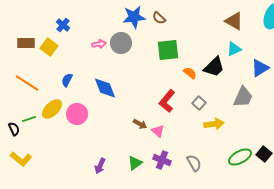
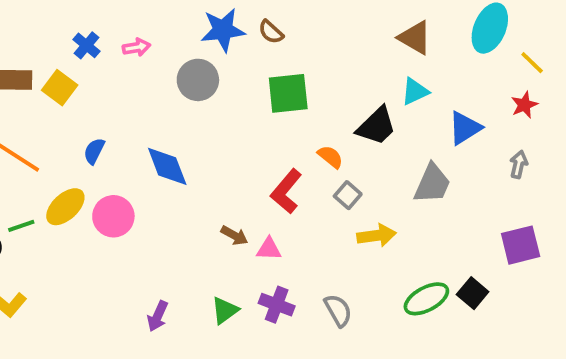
pink arrow: (99, 44) -> (136, 47), moved
orange semicircle: (190, 73) -> (330, 157), moved
pink triangle: (158, 131) -> (269, 249), turned -40

